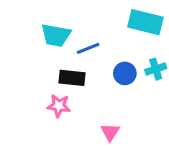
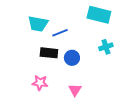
blue circle: (125, 73) -> (72, 58), moved
pink star: (59, 106) -> (40, 83), moved

